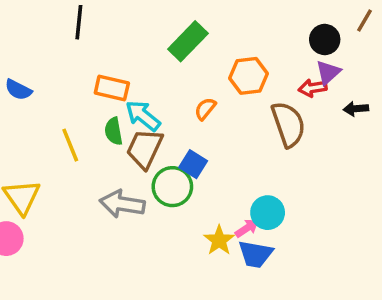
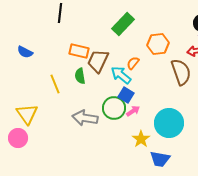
cyan arrow: (143, 116) -> (121, 75), moved
brown trapezoid: (145, 149) -> (98, 61), moved
cyan circle: (268, 213) -> (169, 123), size x1.5
pink arrow: (247, 228) -> (133, 111), moved
blue trapezoid: (255, 254) -> (160, 159), moved

